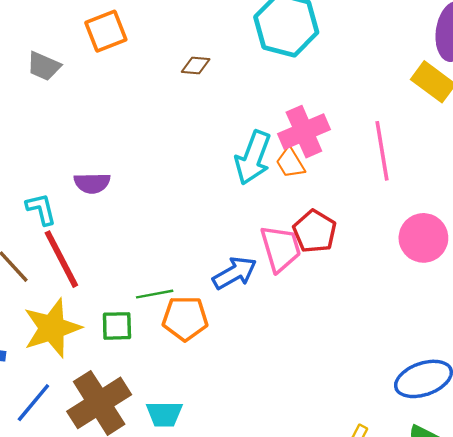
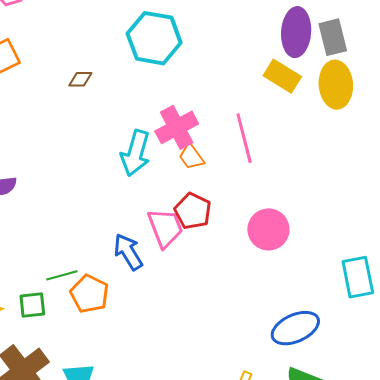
orange trapezoid: (290, 163) -> (191, 157), moved
pink circle: (423, 238) -> (268, 229), moved
blue arrow: (235, 273) -> (128, 252), turned -87
orange pentagon: (185, 318) -> (89, 294), turned 30

